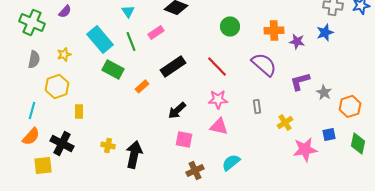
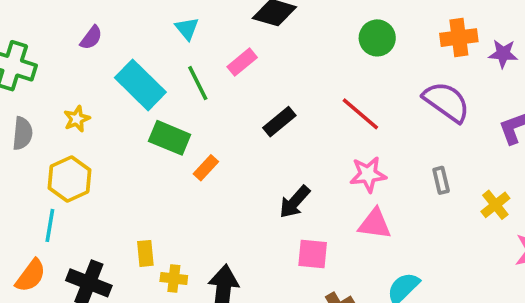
purple semicircle: (65, 11) -> (91, 38), moved
black rectangle: (173, 66) -> (279, 122), size x0.7
orange rectangle: (142, 86) -> (206, 168), moved
cyan line: (32, 110) -> (50, 225), moved
yellow rectangle: (79, 111) -> (145, 253), moved

